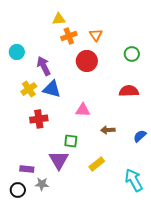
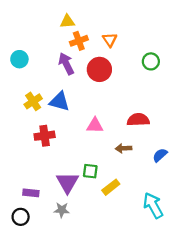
purple arrow: (44, 66) -> (66, 64), moved
red semicircle: (129, 91) -> (138, 120), moved
green square: (71, 141) -> (90, 171), moved
gray star: (42, 184) -> (62, 210), moved

